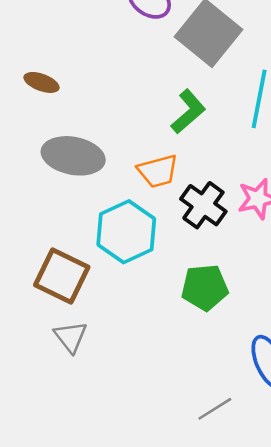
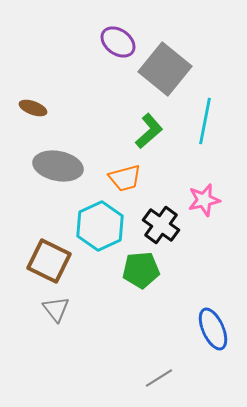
black cross: (203, 205) -> (161, 225), moved
green pentagon: (205, 287) -> (141, 270), moved
gray line: (215, 409) -> (159, 378), moved

